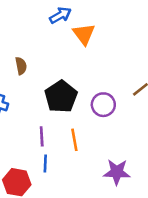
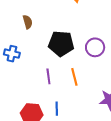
black pentagon: (61, 97) -> (61, 44), turned -30
blue line: (45, 163) -> (57, 109), moved

